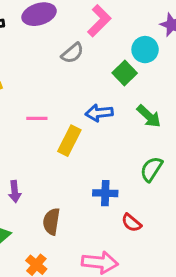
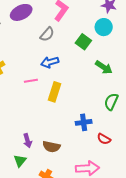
cyan circle: (145, 50) -> (104, 27), moved
blue arrow: (99, 113) -> (50, 62), moved
purple arrow: (15, 192) -> (27, 141), moved
brown semicircle: (51, 221) -> (51, 147), turned -78

